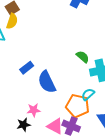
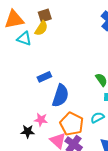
blue semicircle: (47, 82) -> (60, 96), turned -150
orange pentagon: (77, 106) -> (72, 124), moved

